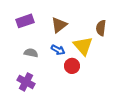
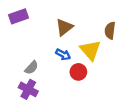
purple rectangle: (25, 21) -> (18, 16), moved
gray semicircle: (31, 53) -> (32, 68), moved, turned 120

